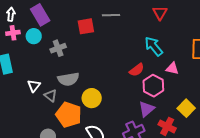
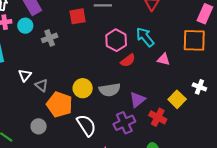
gray semicircle: (68, 79) -> (110, 90), moved
pink hexagon: (153, 86) -> (116, 40), moved

